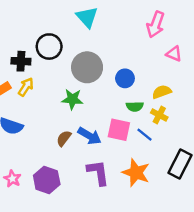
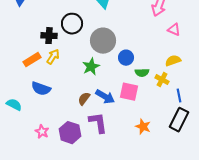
blue circle: (125, 78) -> (126, 58), moved
yellow semicircle: (162, 92) -> (173, 61), moved
green star: (72, 99) -> (91, 67), turned -30
blue line: (145, 135) -> (179, 96), moved, turned 40
purple L-shape: (98, 173) -> (98, 123), moved
orange star: (136, 173) -> (143, 127), size x0.7

